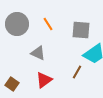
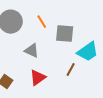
gray square: (81, 30) -> (65, 34), moved

